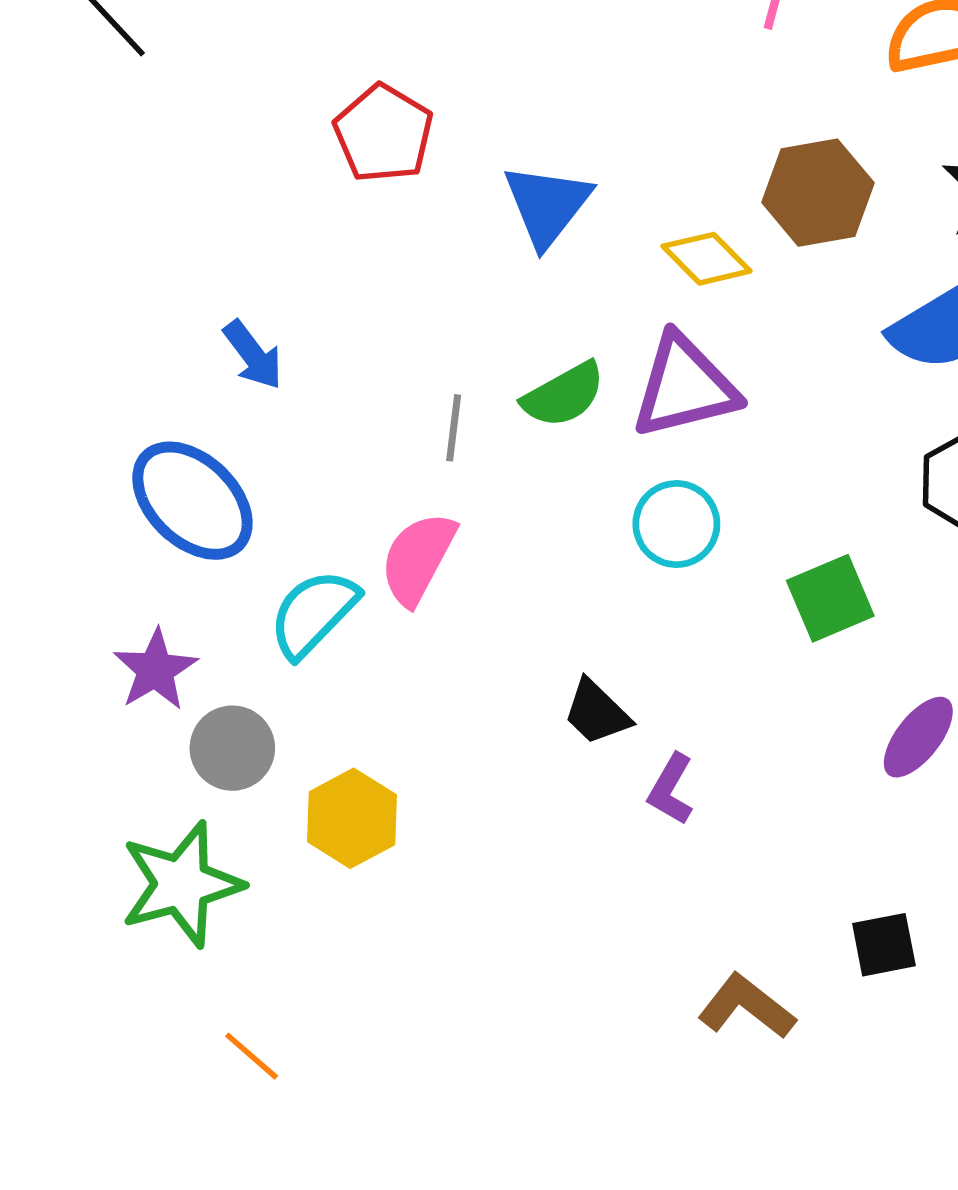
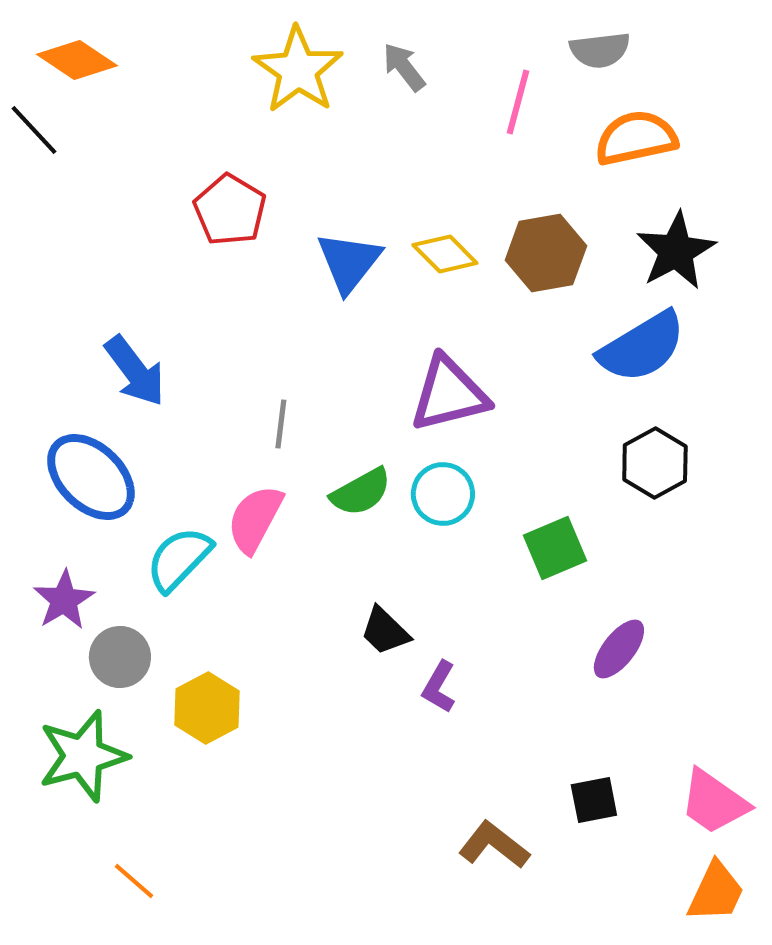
yellow diamond: (707, 259) -> (445, 254), moved
blue arrow: (253, 355) -> (135, 371), size x1.4
green semicircle: (564, 395) -> (361, 492), moved

